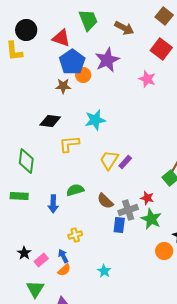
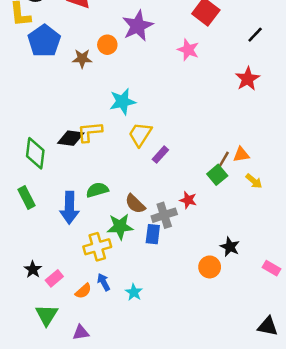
blue pentagon: (72, 62) -> (44, 41), moved
black diamond: (50, 121) -> (71, 138), moved
yellow trapezoid: (109, 160) -> (140, 134), moved
green rectangle: (19, 196) -> (27, 198), turned 60
blue arrow: (53, 204) -> (69, 208), size x1.4
green star: (151, 219) -> (120, 227), moved, turned -30
yellow cross: (75, 235) -> (97, 247), size x1.5
blue arrow: (63, 256) -> (104, 282), moved

